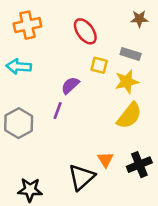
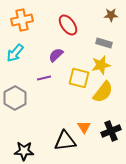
yellow square: (99, 65) -> (79, 78), moved, size x1.5
cyan arrow: (19, 67) -> (15, 53), turned -54
purple semicircle: (70, 85) -> (56, 55), moved
purple line: (58, 111) -> (44, 78), moved, turned 56
black triangle: (82, 177) -> (65, 141), turned 35

